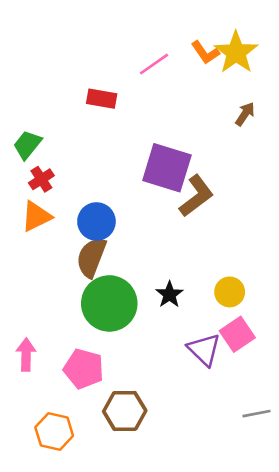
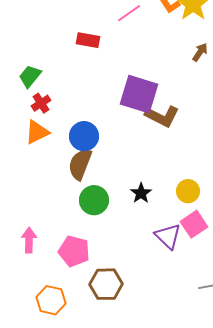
brown L-shape: (196, 196) -> (162, 116), turned 64
green circle: (109, 303) -> (94, 200), size x0.7

